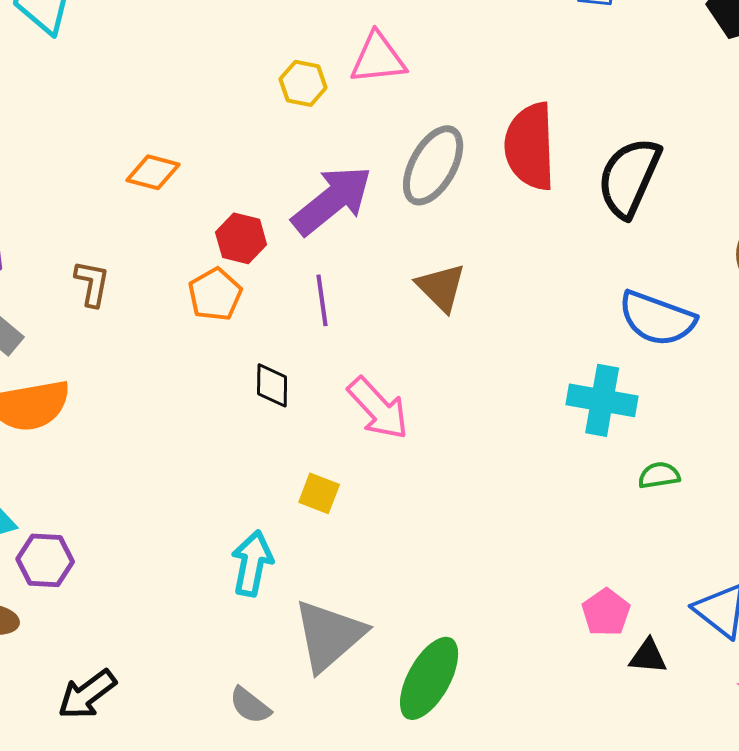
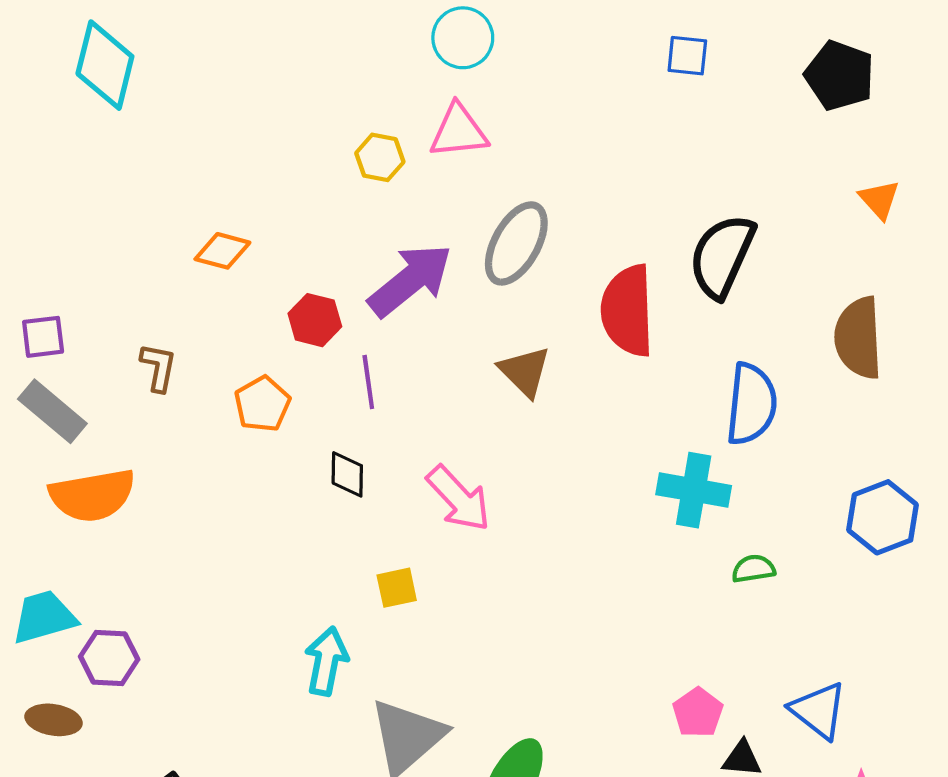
red semicircle: (530, 146) -> (628, 311), moved
orange pentagon: (215, 294) -> (262, 404), moved
purple line: (322, 300) -> (368, 382), moved
blue semicircle: (657, 318) -> (751, 404), turned -104
yellow square: (319, 493) -> (397, 588), turned -33

